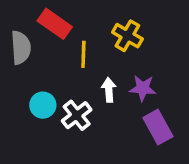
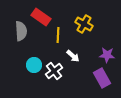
purple star: (143, 88) -> (107, 55), moved
white arrow: (109, 90) -> (73, 56), turned 136

